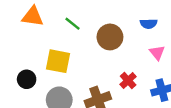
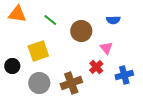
pink triangle: (157, 53) -> (106, 48), moved
yellow square: (58, 61) -> (38, 51), turned -30

